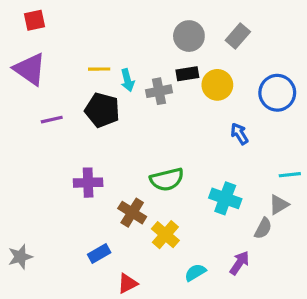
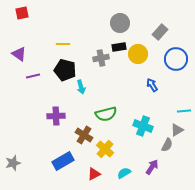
gray rectangle: (238, 36) -> (160, 32), moved
purple triangle: (30, 69) -> (19, 54), moved, size x0.7
cyan arrow: (127, 80) -> (81, 87), moved
blue rectangle: (99, 254) -> (63, 161), size x1.5
red triangle: (127, 283) -> (94, 174), moved

